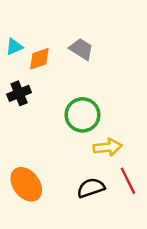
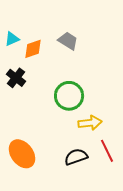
black cross: (19, 93) -> (16, 78), turned -30

